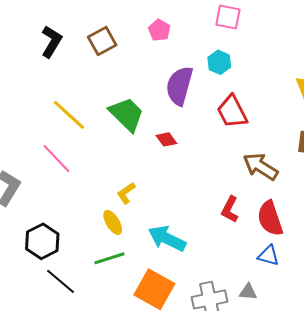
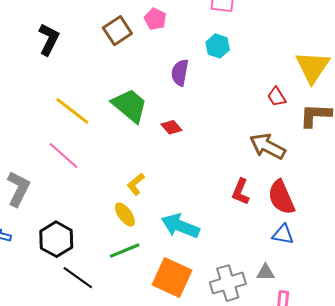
brown square: (102, 41) -> (117, 31), moved
purple semicircle: (179, 86) -> (180, 73), size x0.7
red trapezoid: (232, 112) -> (277, 97), moved, size x0.6

